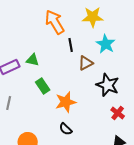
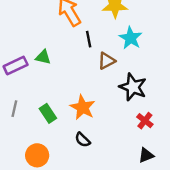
green rectangle: (43, 86) -> (48, 113), moved
orange star: (66, 102) -> (83, 107), turned -30

